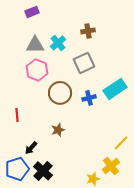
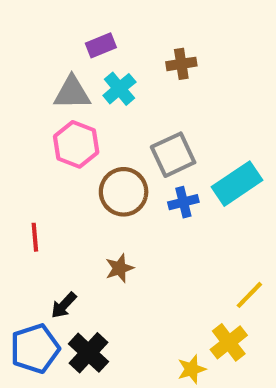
purple rectangle: (32, 12) -> (101, 45), moved
gray square: (84, 63) -> (173, 155), moved

